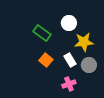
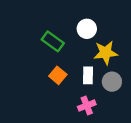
white rectangle: (70, 60) -> (88, 75), turned 32

